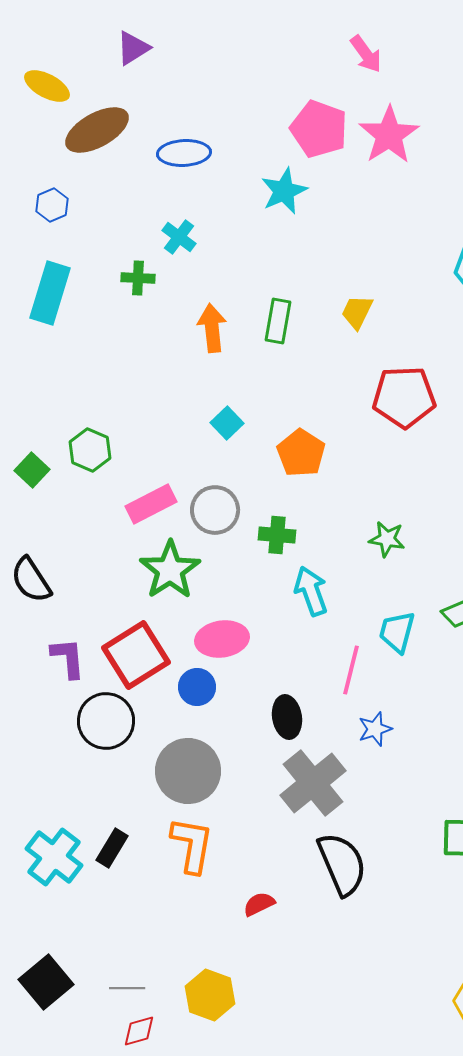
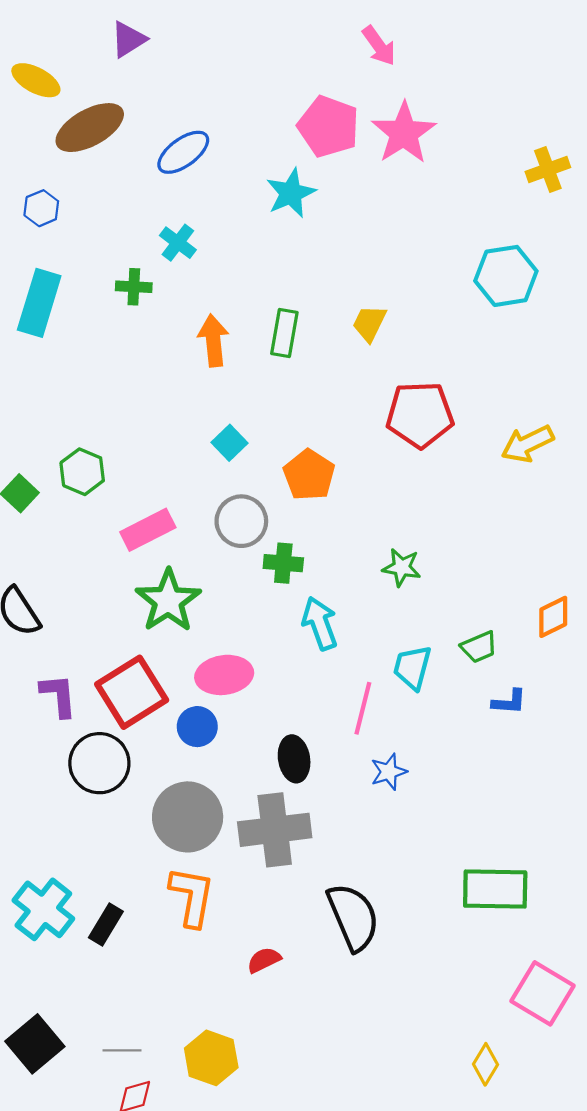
blue ellipse: (184, 153) -> (183, 152), turned -33
gray circle: (215, 510) -> (241, 521), moved
gray cross: (313, 783) -> (275, 830), moved, turned 32
black rectangle: (112, 848) -> (106, 924), moved

